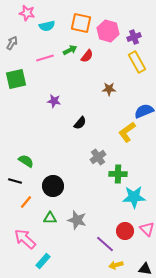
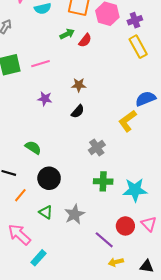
pink line: (45, 58) -> (41, 64), moved
brown star: (109, 89) -> (79, 85), moved
purple star: (54, 101) -> (45, 99), moved
green semicircle: (26, 161) -> (33, 147), moved
green cross: (118, 174) -> (103, 181), moved
green triangle: (50, 218) -> (46, 212), turned 32
gray star: (77, 220) -> (74, 214), turned 30

